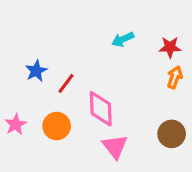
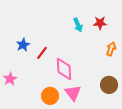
cyan arrow: (123, 39) -> (78, 25), turned -88
red star: (170, 47) -> (100, 23), moved
orange circle: (57, 126) -> (50, 96), moved

